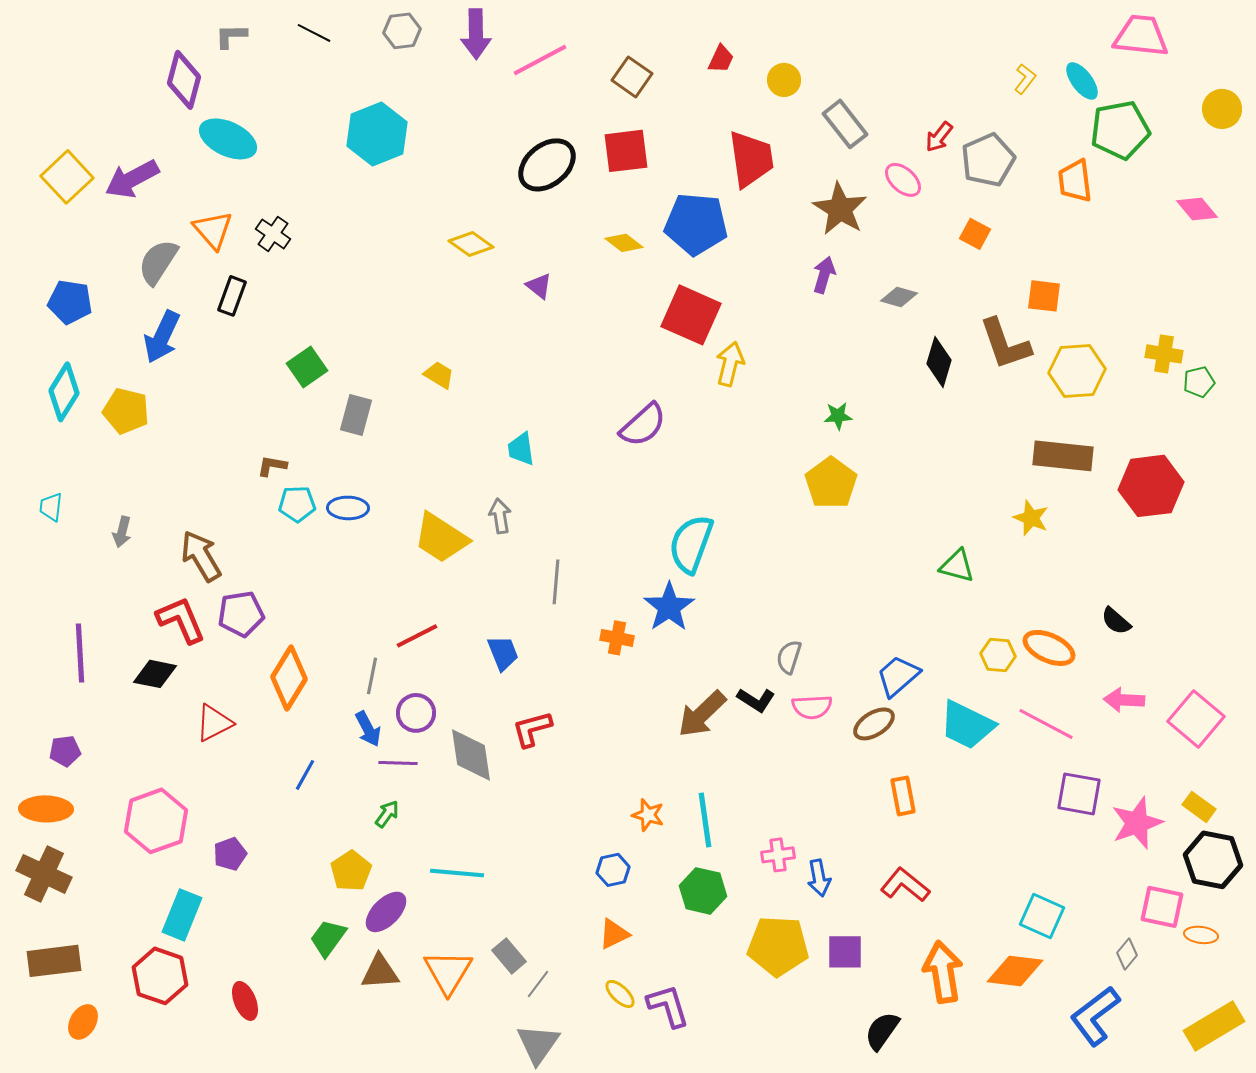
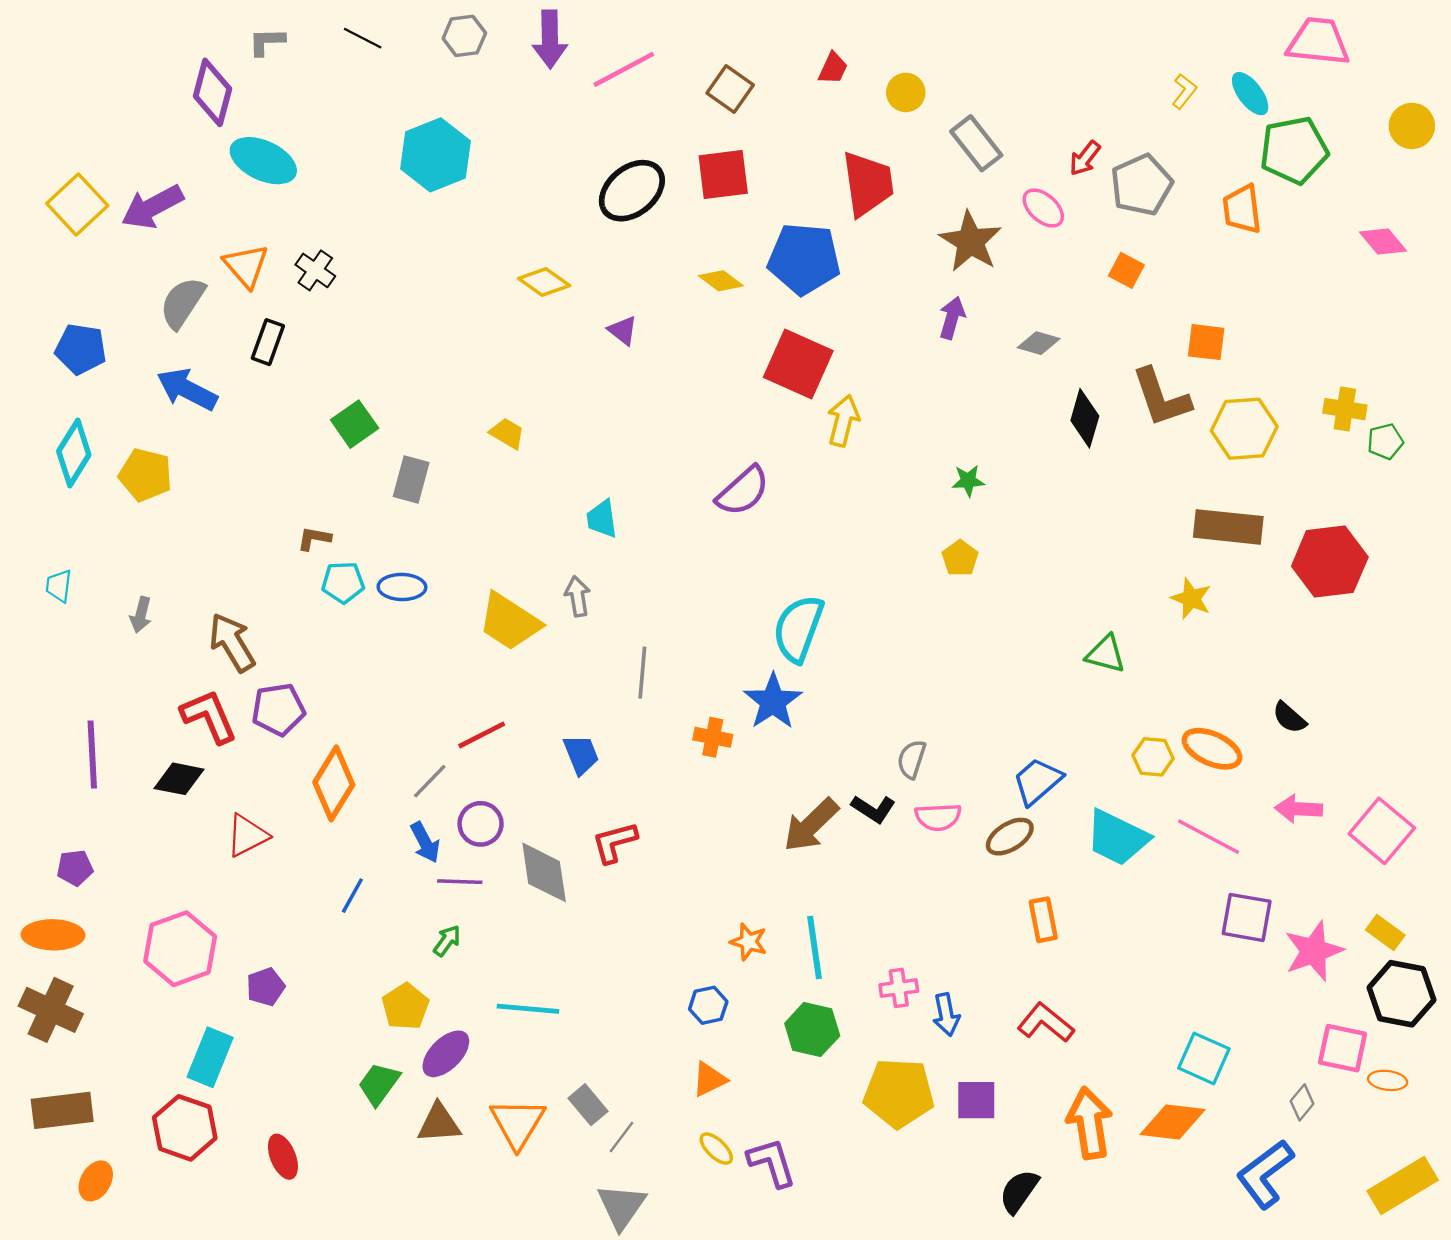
blue arrow: (162, 337) -> (187, 389), turned 92
yellow pentagon: (831, 483) -> (960, 558), size x0.6
gray line: (372, 676) -> (430, 781), turned 33

